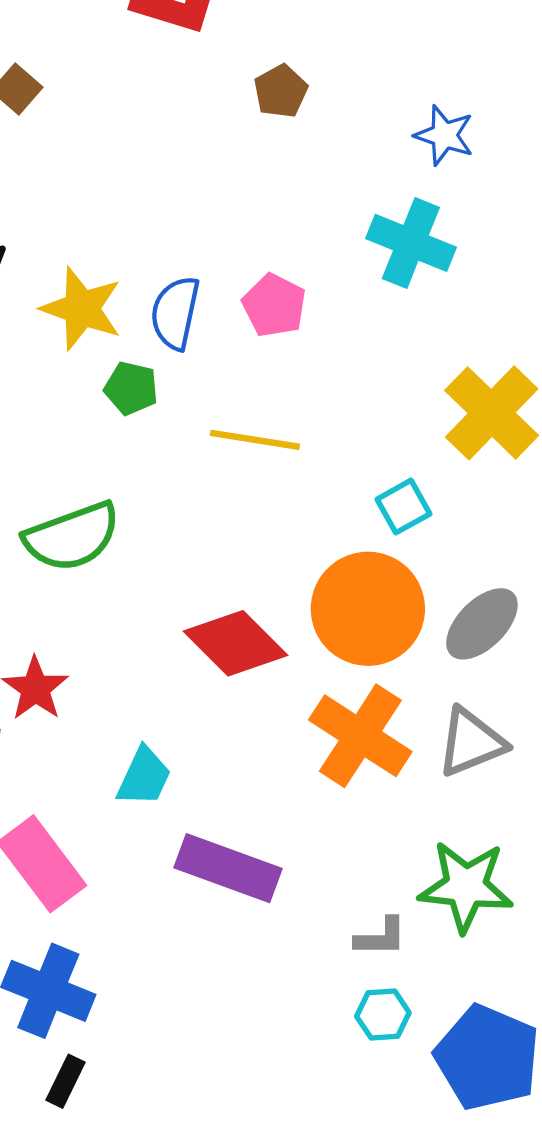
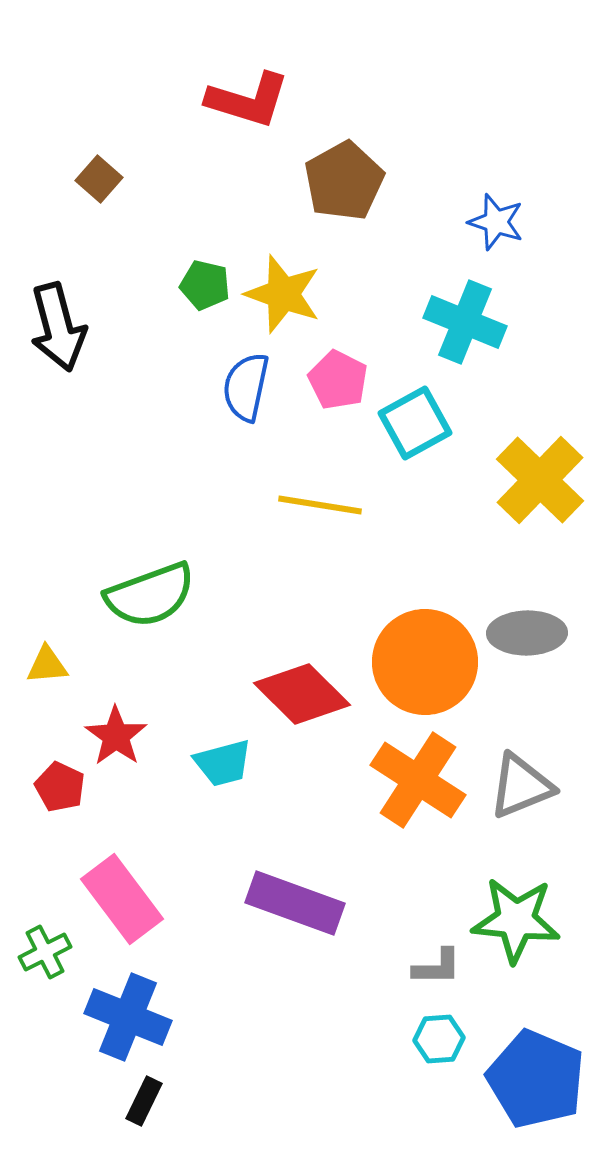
brown pentagon: (281, 91) -> (344, 181), size x1.6
yellow star: (82, 309) -> (283, 294), moved
green pentagon: (131, 388) -> (205, 285), moved
cyan square: (403, 507) -> (415, 423), moved, size x1.4
gray ellipse: (482, 624) -> (527, 633), moved, turned 44
cyan trapezoid: (144, 777) -> (223, 763), moved, turned 50

